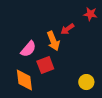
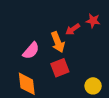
red star: (90, 14) -> (93, 21), moved
red square: (45, 65) -> (60, 68), moved

